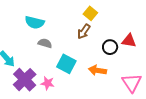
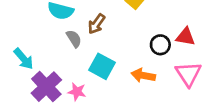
brown arrow: (84, 32) -> (96, 24), moved
gray semicircle: (45, 43) -> (74, 39), turned 40
pink triangle: (132, 83) -> (188, 74), moved

